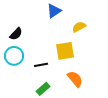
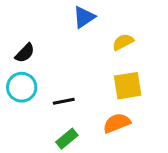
yellow square: (65, 51) -> (128, 86), moved
orange semicircle: (75, 79) -> (117, 123), turned -72

